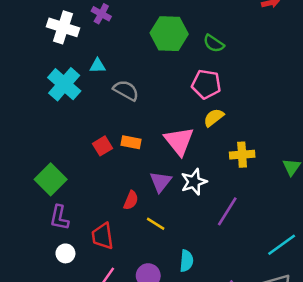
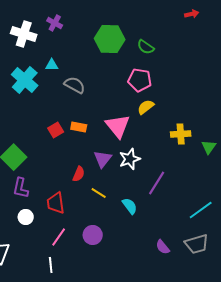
yellow cross: (242, 155) -> (181, 134), moved
cyan semicircle: (187, 261) -> (130, 206), moved, turned -42

